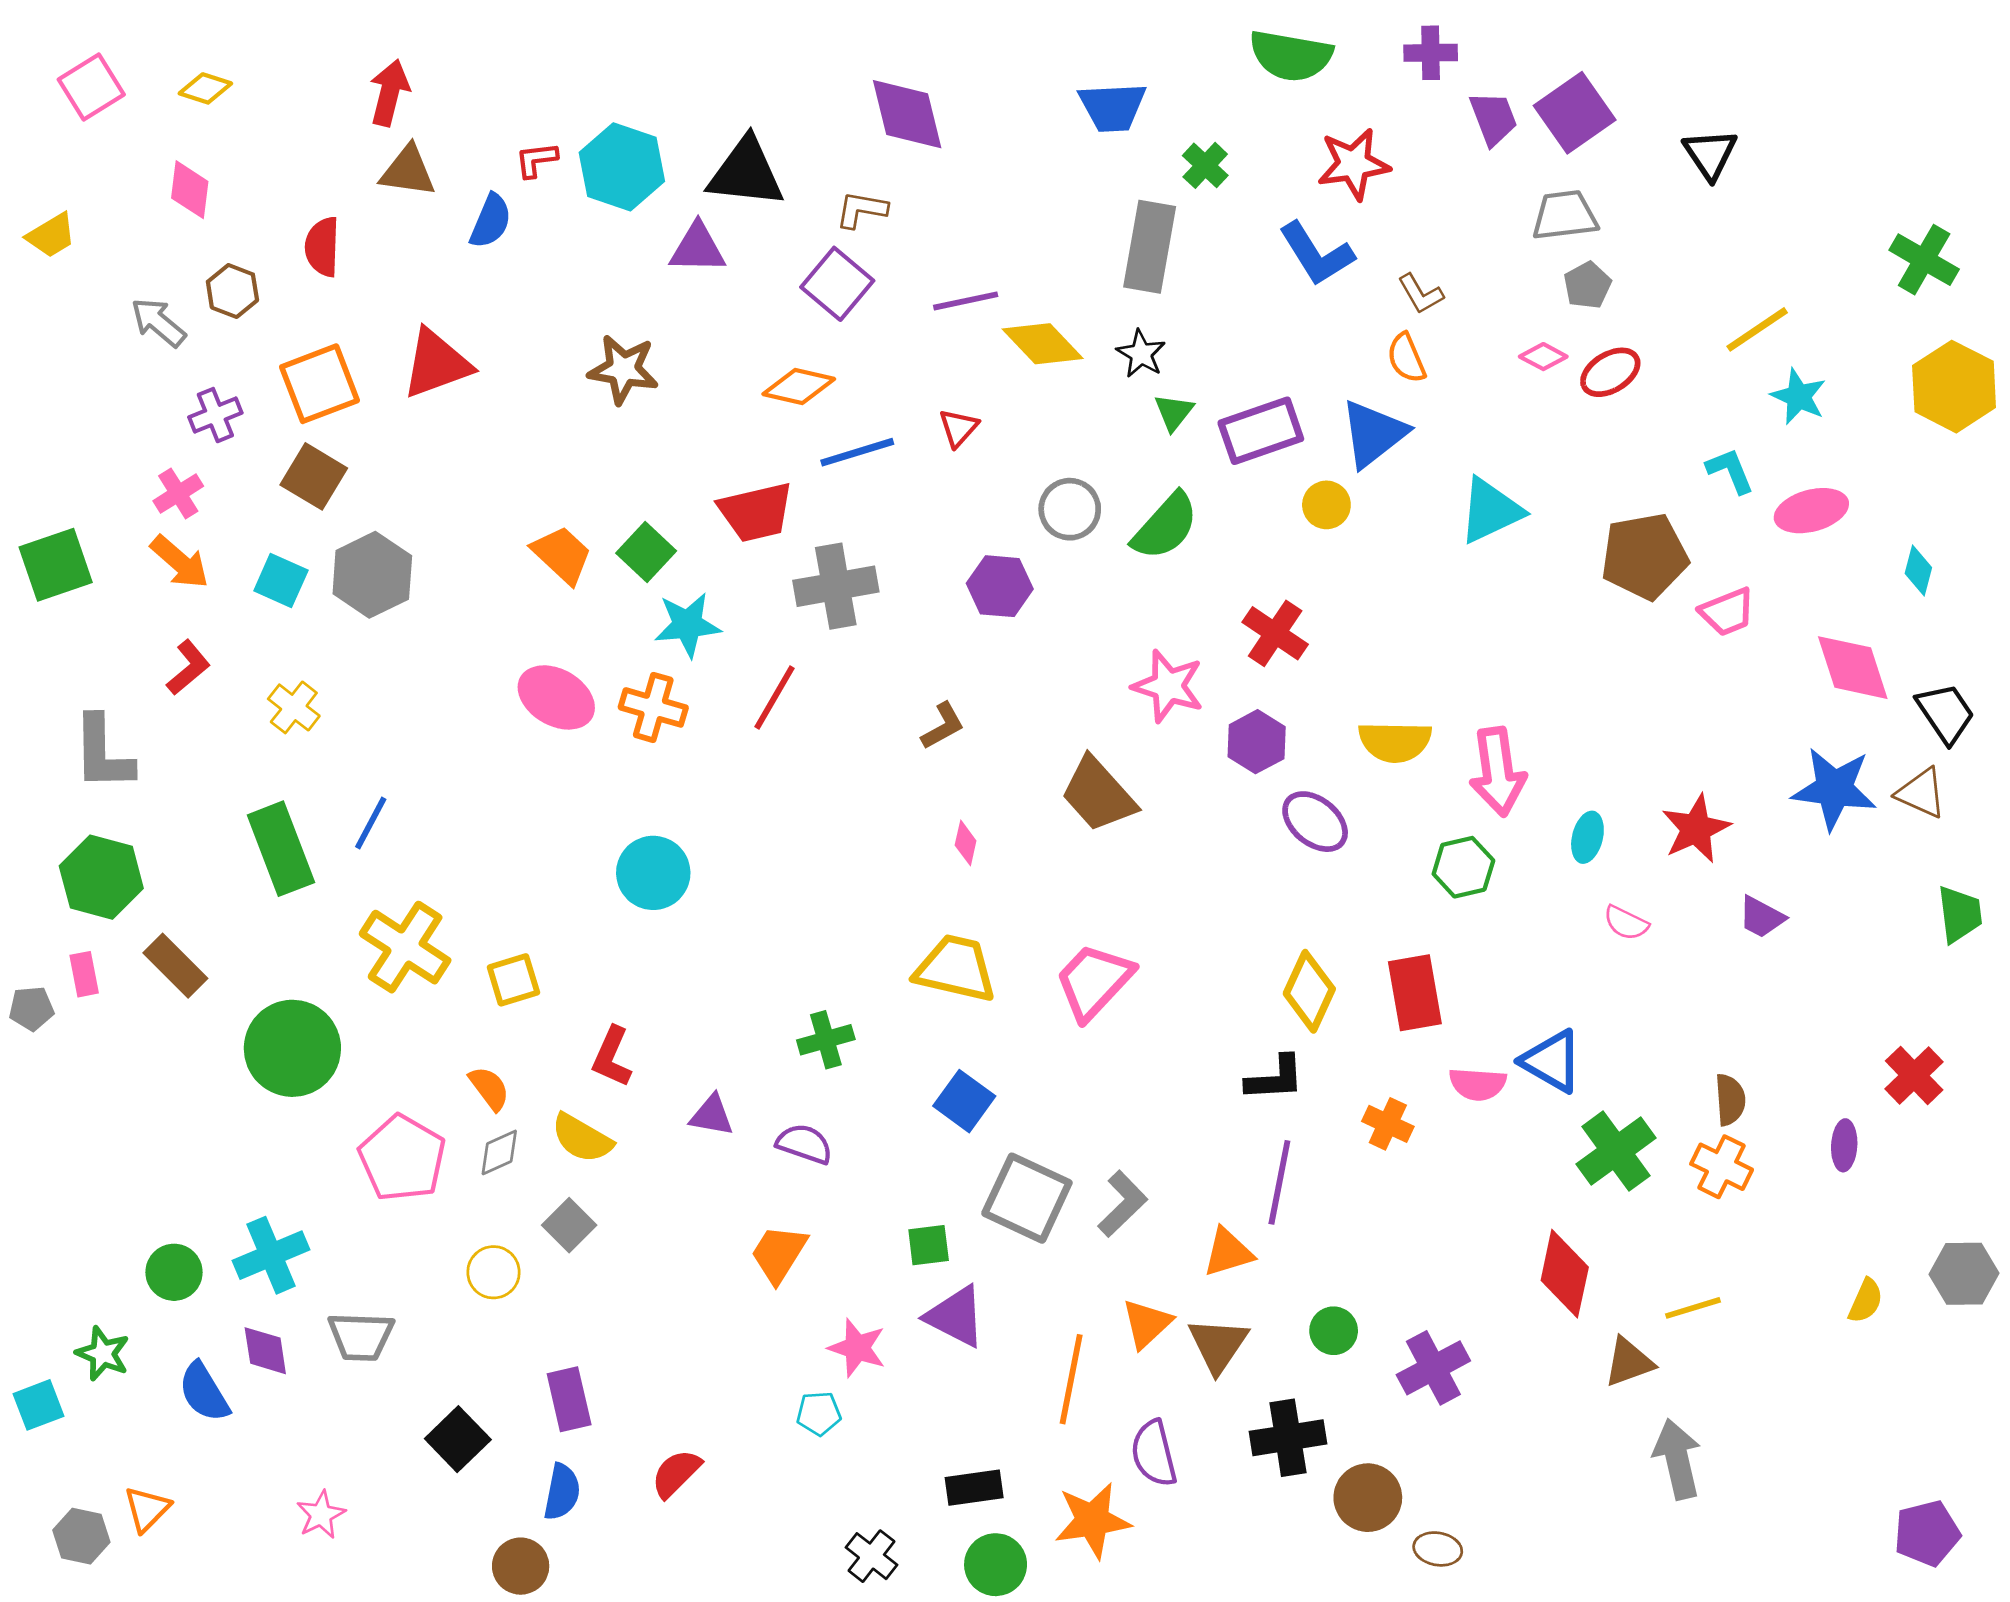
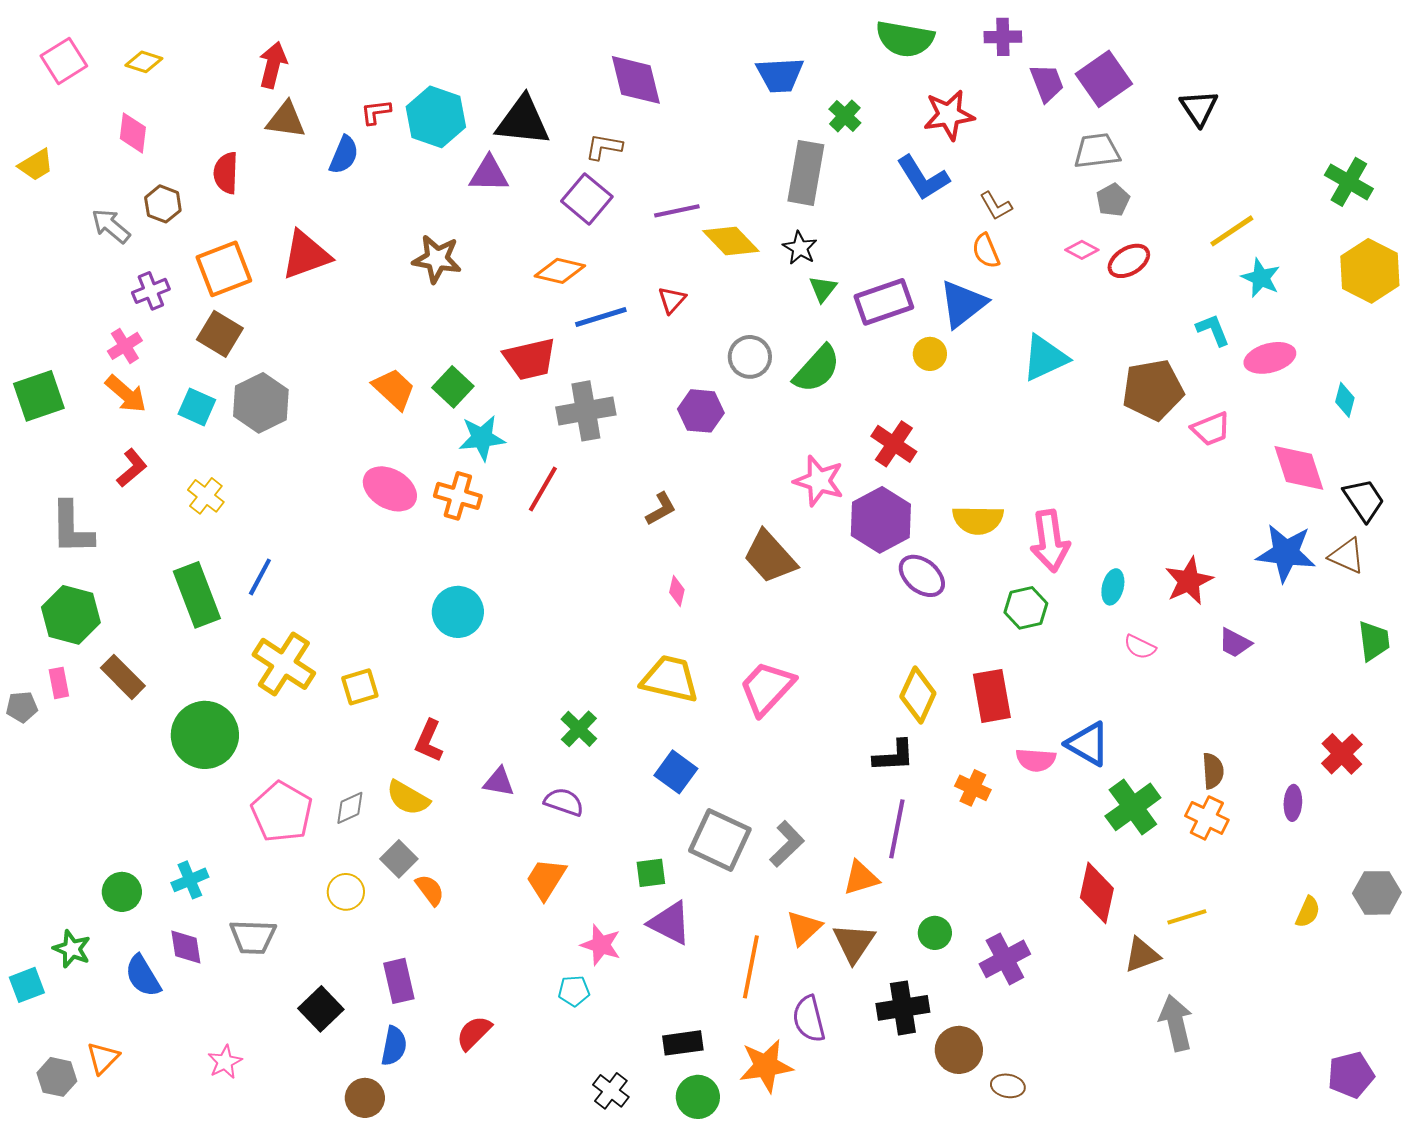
purple hexagon: (1257, 742) -> (881, 520), size x1.5
green cross: (826, 1040) -> (579, 729), turned -30
orange semicircle: (489, 1088) -> (430, 890), moved
cyan cross: (271, 1255) -> (190, 880), size x0.7

